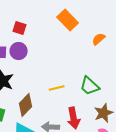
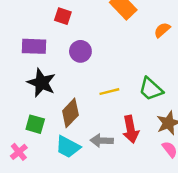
purple circle: (19, 51) -> (80, 51), moved

